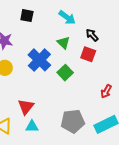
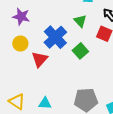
red triangle: (26, 107) -> (40, 59), moved

